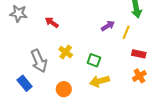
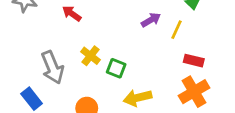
green square: (94, 60) -> (116, 68), moved
orange cross: (139, 76) -> (194, 92), size x1.5

